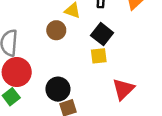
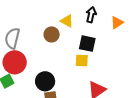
black square: (102, 34) -> (87, 44), turned -36

